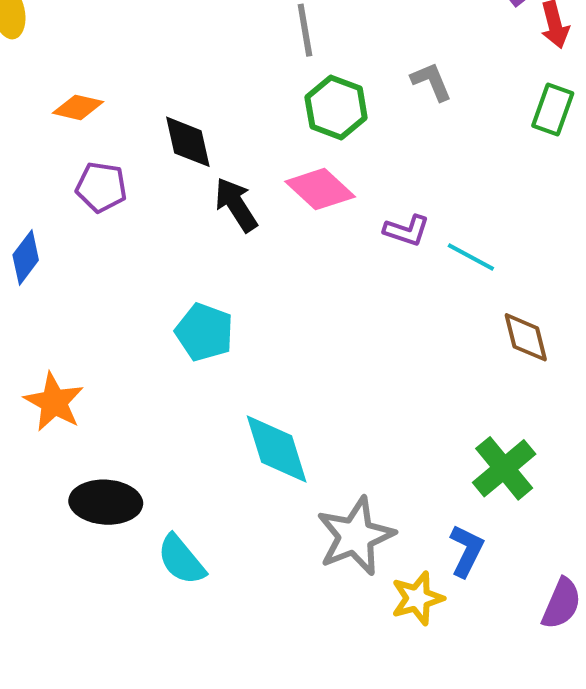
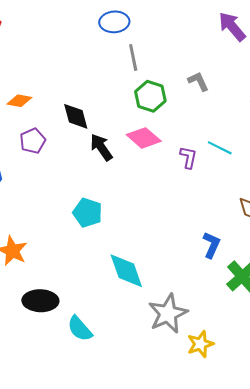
purple pentagon: (101, 187) -> (33, 141), turned -30
purple L-shape: (407, 230) -> (188, 157), turned -95
cyan line: (471, 257) -> (220, 148), moved
blue L-shape: (466, 551) -> (211, 245), moved

